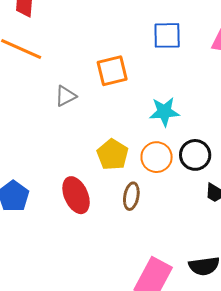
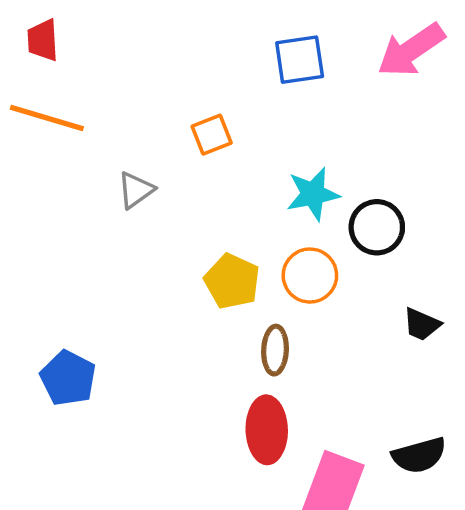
orange square: (112, 71) -> (212, 135), size x0.7
black circle: (195, 155) -> (377, 227), moved
red ellipse: (76, 195) -> (267, 430), moved, turned 30

